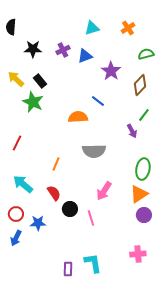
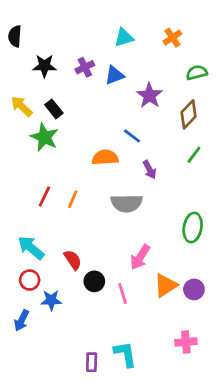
purple arrow: (132, 131) -> (150, 170), moved
red line: (17, 143) -> (44, 197), moved
orange line: (56, 164) -> (73, 199), moved
orange triangle: (139, 194) -> (166, 285), moved
red circle: (16, 214) -> (30, 280), moved

